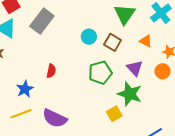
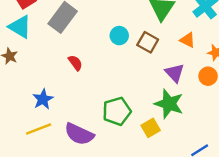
red semicircle: (51, 71) -> (75, 63), moved, turned -48
green pentagon: (100, 73) -> (117, 111), moved

